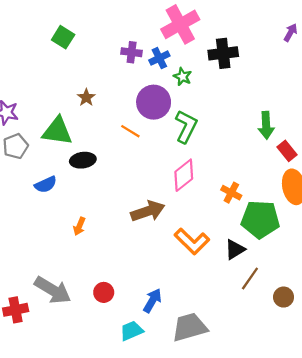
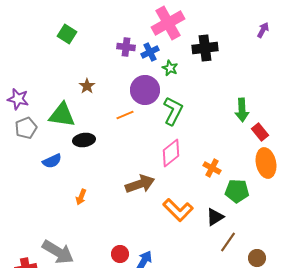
orange line: (130, 131) -> (125, 115), turned -54
green pentagon: (260, 219) -> (237, 191), size x0.7
red circle: (104, 292) -> (120, 254), moved

